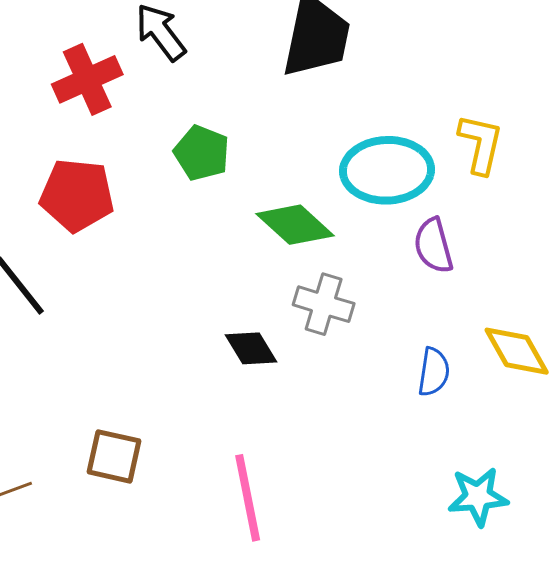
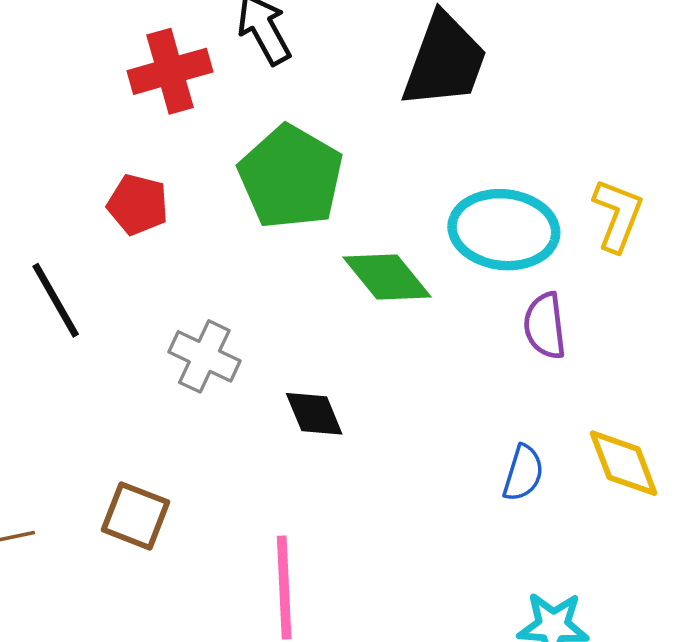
green pentagon: (202, 153) -> (291, 177), size x1.6
red pentagon: (77, 195) -> (138, 205), size x0.7
gray cross: (324, 304) -> (204, 356), moved

